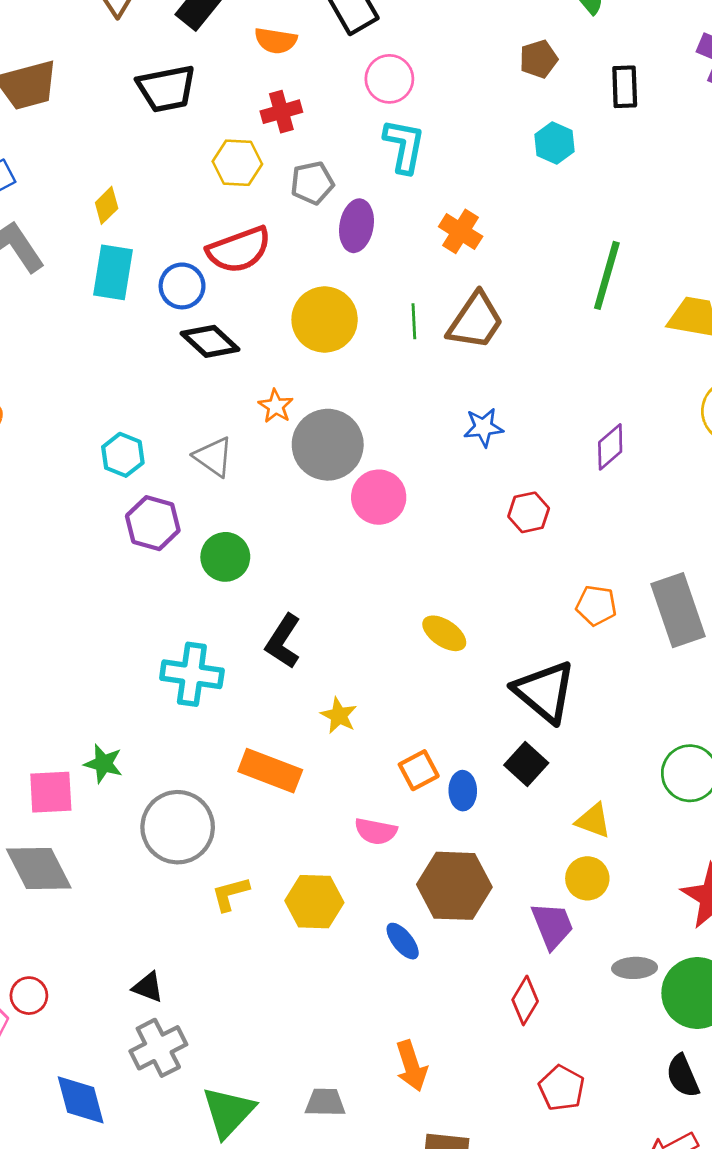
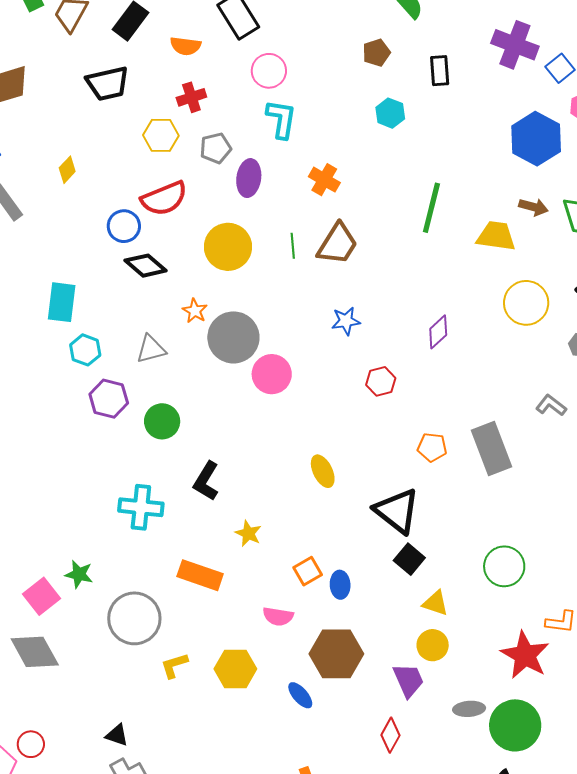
cyan rectangle: (113, 272) -> (62, 302), moved
gray triangle: (214, 457) -> (151, 349), turned -48
yellow ellipse: (444, 633) -> (323, 471), turned 32
black square: (526, 764) -> (409, 559), moved
pink square: (51, 792) -> (42, 596), turned -33

